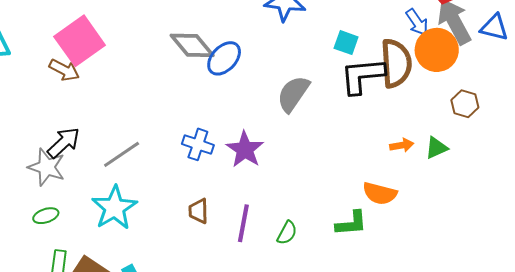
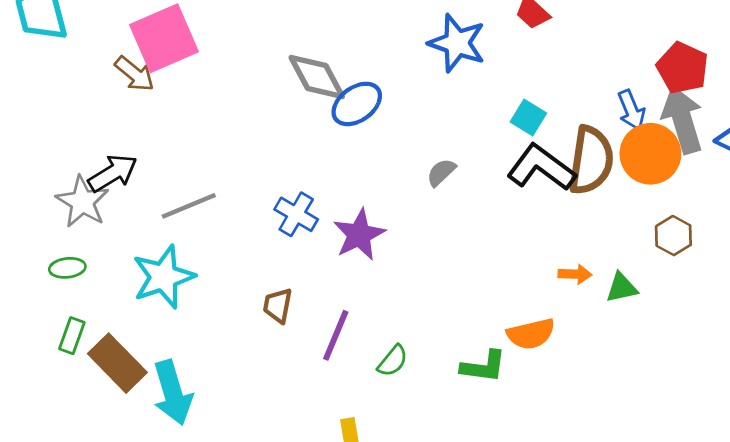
black L-shape: (362, 76) -> (541, 168), turned 30
gray semicircle: (293, 94) -> (441, 172), size x0.6
orange semicircle: (380, 193) -> (531, 334), turned -40

